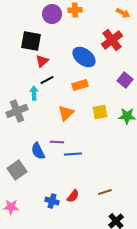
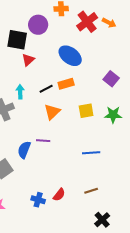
orange arrow: (123, 13) -> (109, 23), moved
purple circle: (52, 14) -> (38, 25), moved
red cross: (112, 40) -> (87, 22), moved
black line: (47, 80) -> (46, 89), moved
blue semicircle: (38, 151) -> (24, 150), turned 48
blue line: (73, 154) -> (91, 153), moved

